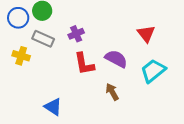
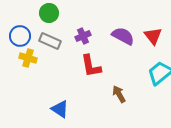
blue circle: (18, 18) -> (20, 36), moved
purple semicircle: (116, 59) -> (123, 36), moved

